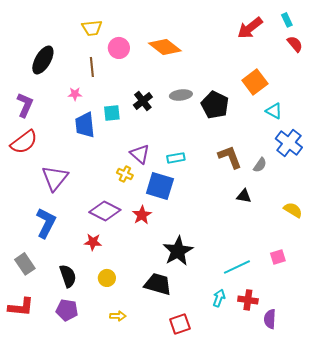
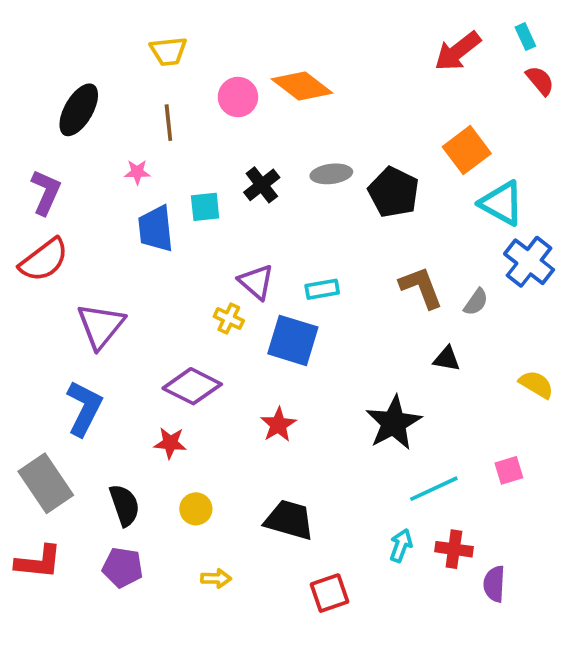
pink circle: (119, 48) -> (238, 97), moved
cyan triangle: (274, 111) -> (502, 203), size x1.5
red star: (142, 215) -> (278, 425), moved
black star: (178, 251) -> (394, 423), moved
gray rectangle: (25, 264) -> (46, 483), size x1.4

